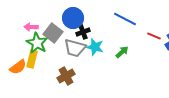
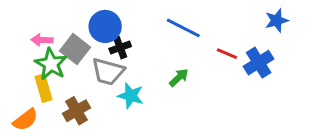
cyan star: (95, 47) -> (131, 96), moved
yellow rectangle: (32, 59) -> (43, 88), turned -30
orange semicircle: (18, 67) -> (25, 120), moved
brown cross: (66, 76) -> (77, 111), moved

